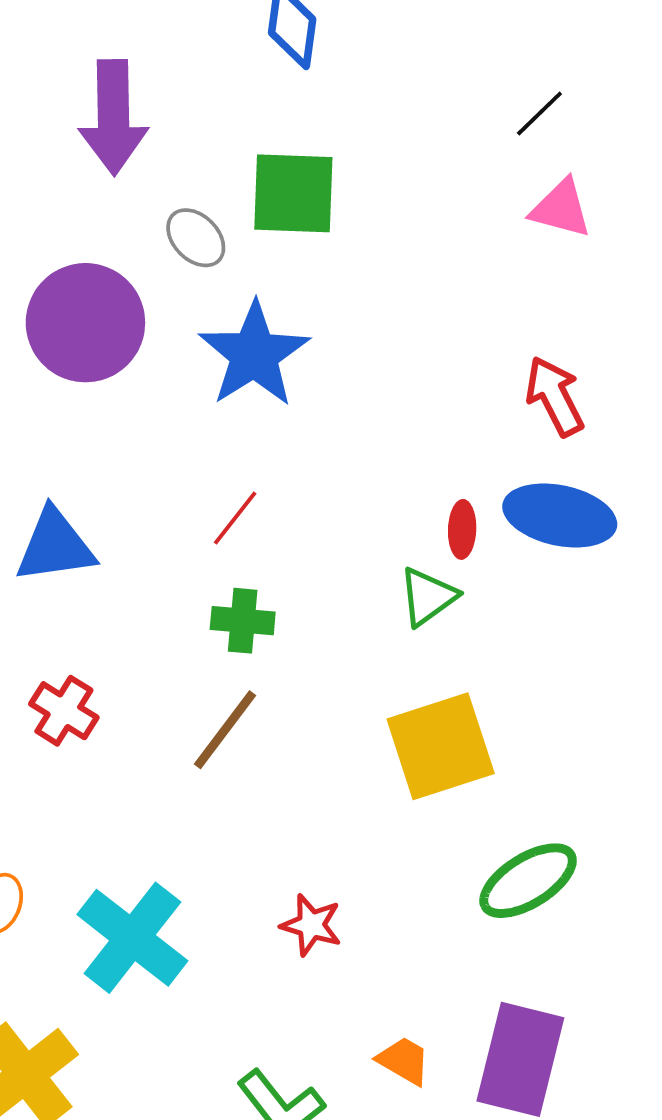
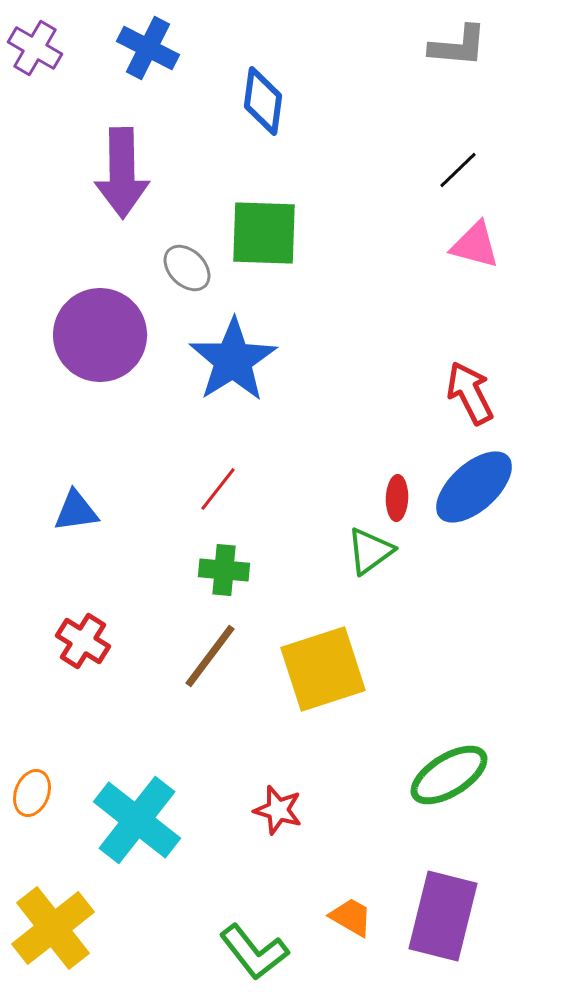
blue ellipse: (560, 515) -> (474, 487), turned -54
blue triangle: (55, 546) -> (76, 511), size x0.7
yellow square: (441, 746) -> (323, 669), moved

